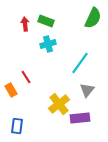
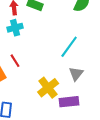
cyan cross: (48, 44) -> (15, 28), moved

